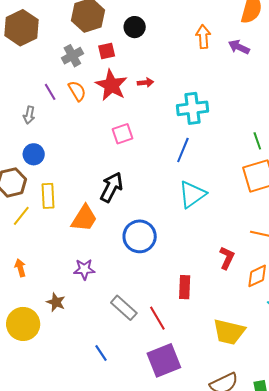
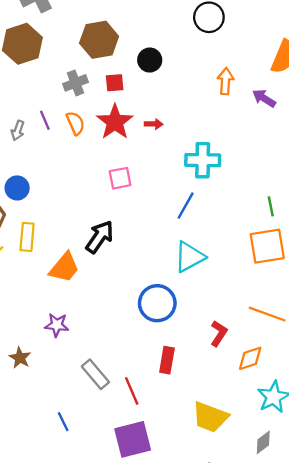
gray arrow: (29, 115) -> (18, 131), moved
blue circle: (140, 236) -> (157, 303), moved

